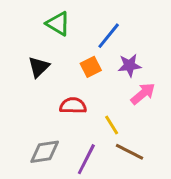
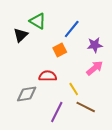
purple star: (130, 65) -> (95, 45), moved
black triangle: (39, 67) -> (21, 35), moved
gray diamond: (45, 152) -> (27, 94), moved

